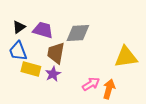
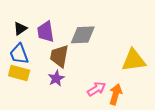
purple trapezoid: (43, 30) -> (46, 32), turned -115
yellow rectangle: (31, 69) -> (19, 73), moved

